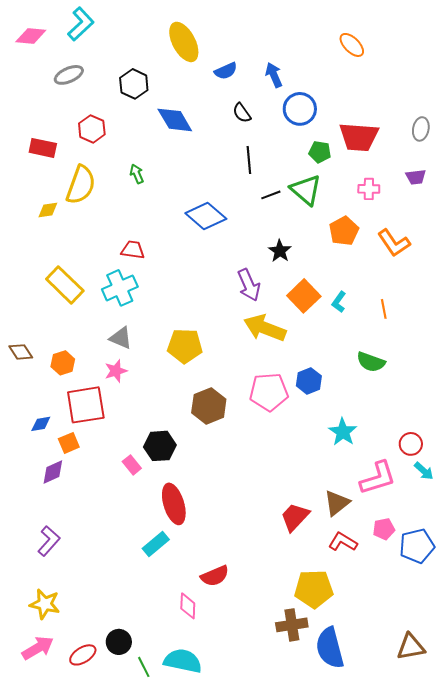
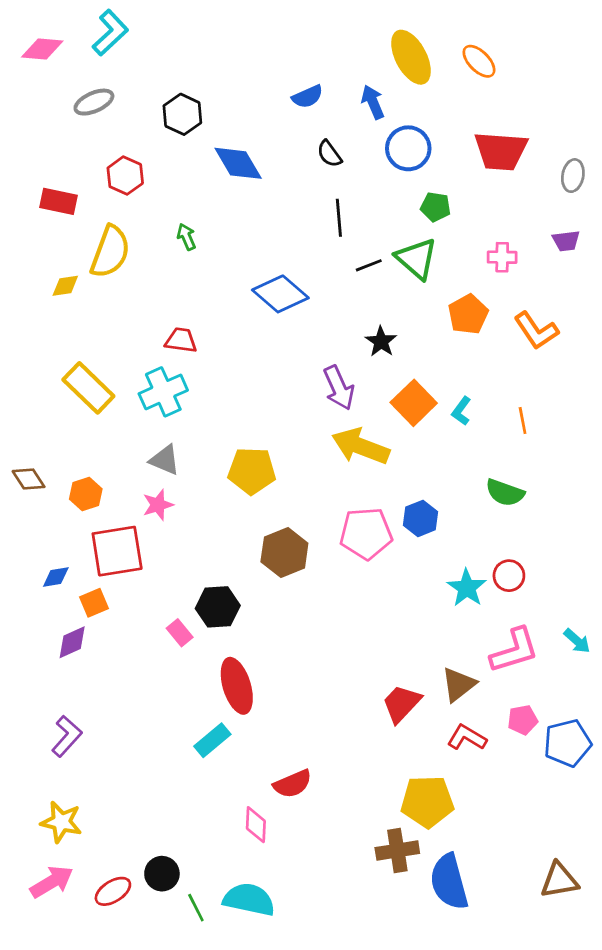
yellow ellipse: (184, 42) -> (411, 57), moved
red trapezoid: (359, 137) -> (501, 151), moved
red circle: (411, 444) -> (509, 576), moved

